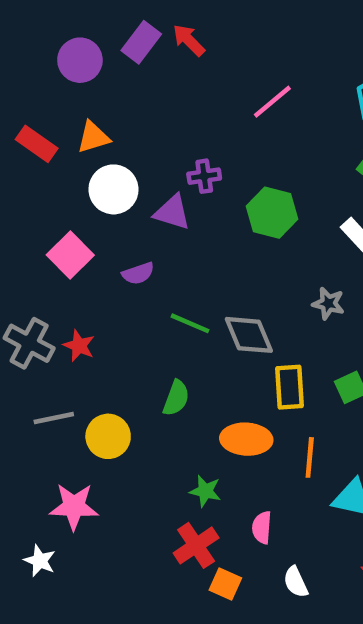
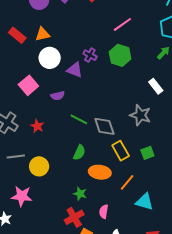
purple cross: (204, 176) -> (90, 55), turned 32
green hexagon: (272, 213) -> (120, 55), moved
gray star: (328, 303) -> (140, 115), size x1.5
red star: (79, 346) -> (37, 126), moved
yellow rectangle: (290, 387) -> (121, 151), turned -30
green semicircle: (176, 398) -> (79, 152), moved
orange line: (310, 457) -> (127, 182), turned 30

